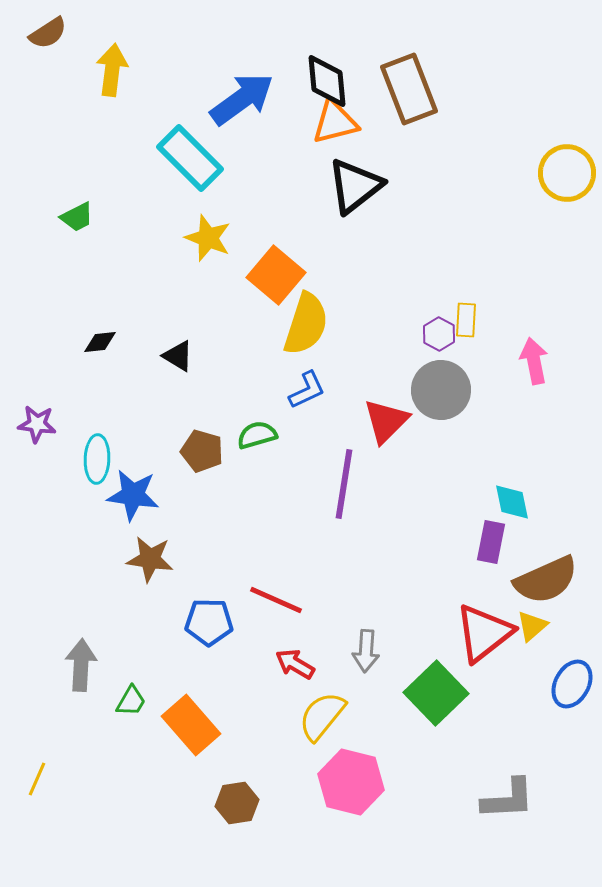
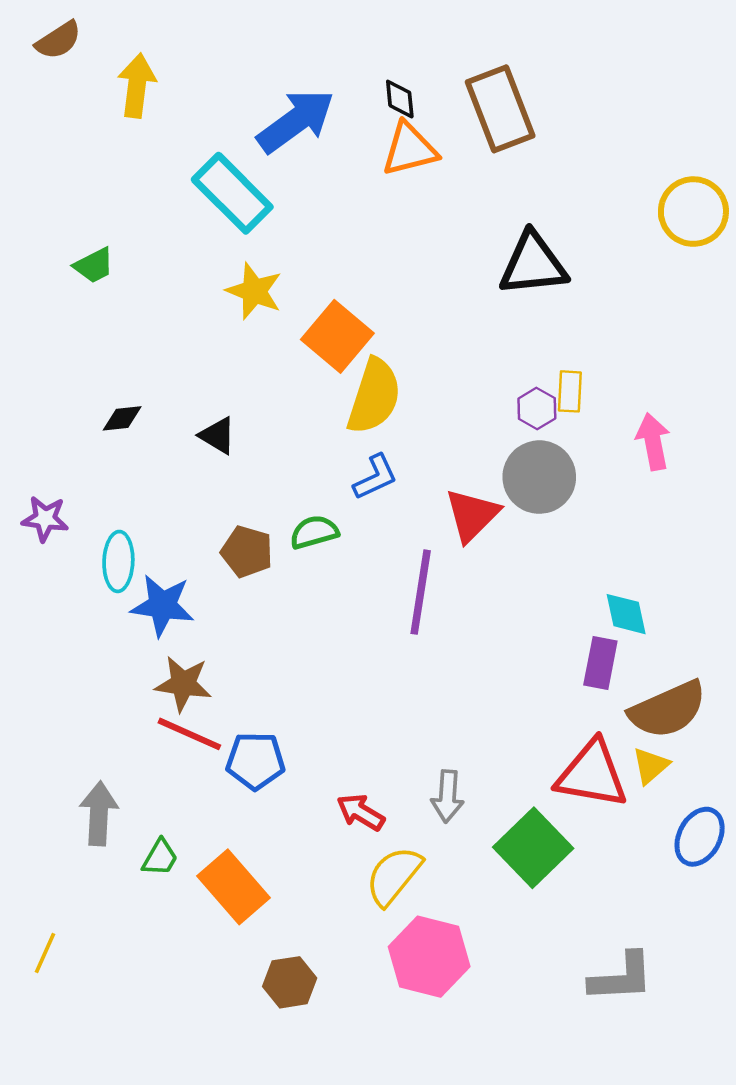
black diamond: (327, 81) -> (400, 99), size x0.6
black triangle: (355, 186) -> (533, 264), moved, turned 32
red line: (276, 600) -> (189, 734), moved
red triangle: (484, 633) -> (592, 774), turned 48

